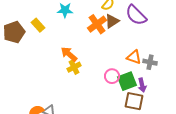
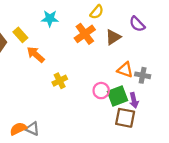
purple semicircle: (136, 15) -> (137, 24), moved, size x0.7
brown triangle: (112, 21) -> (113, 37), moved
orange arrow: (69, 54) -> (36, 55), moved

